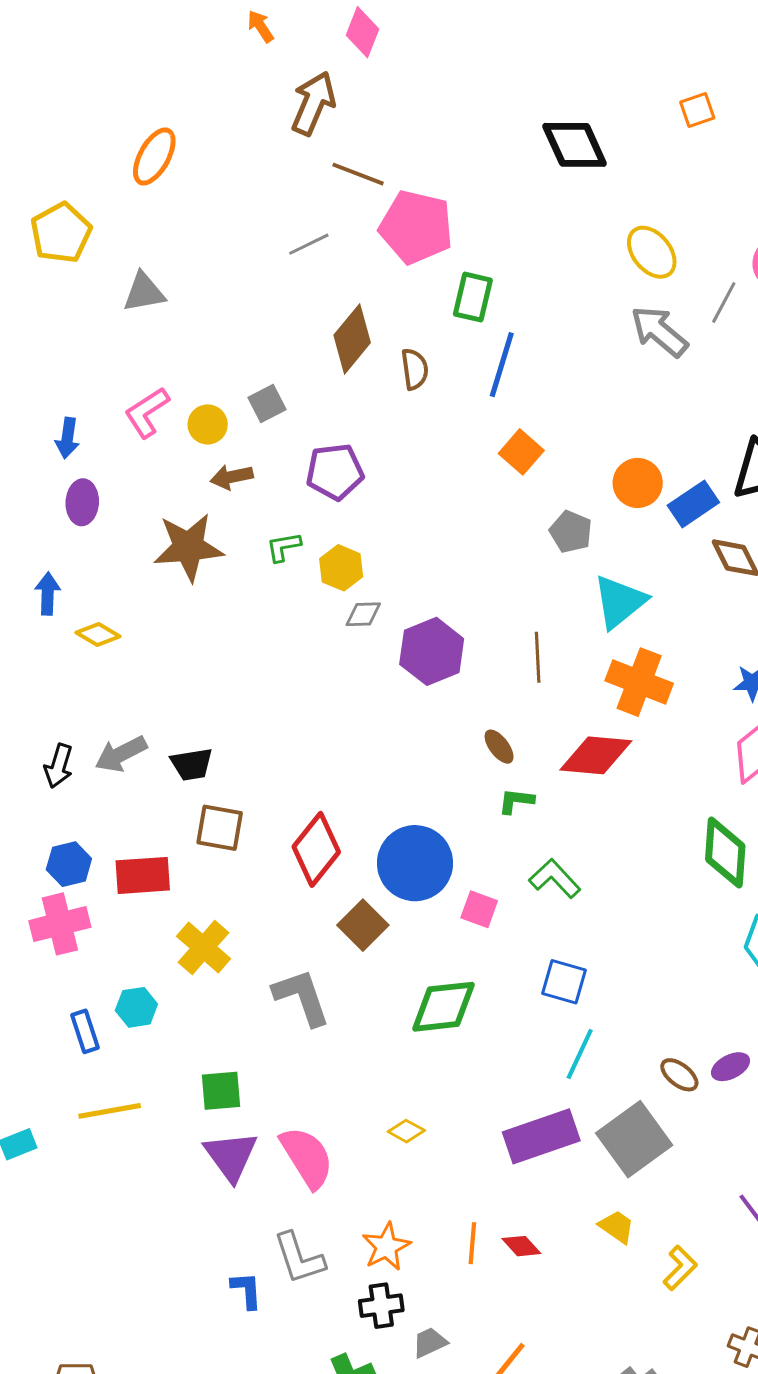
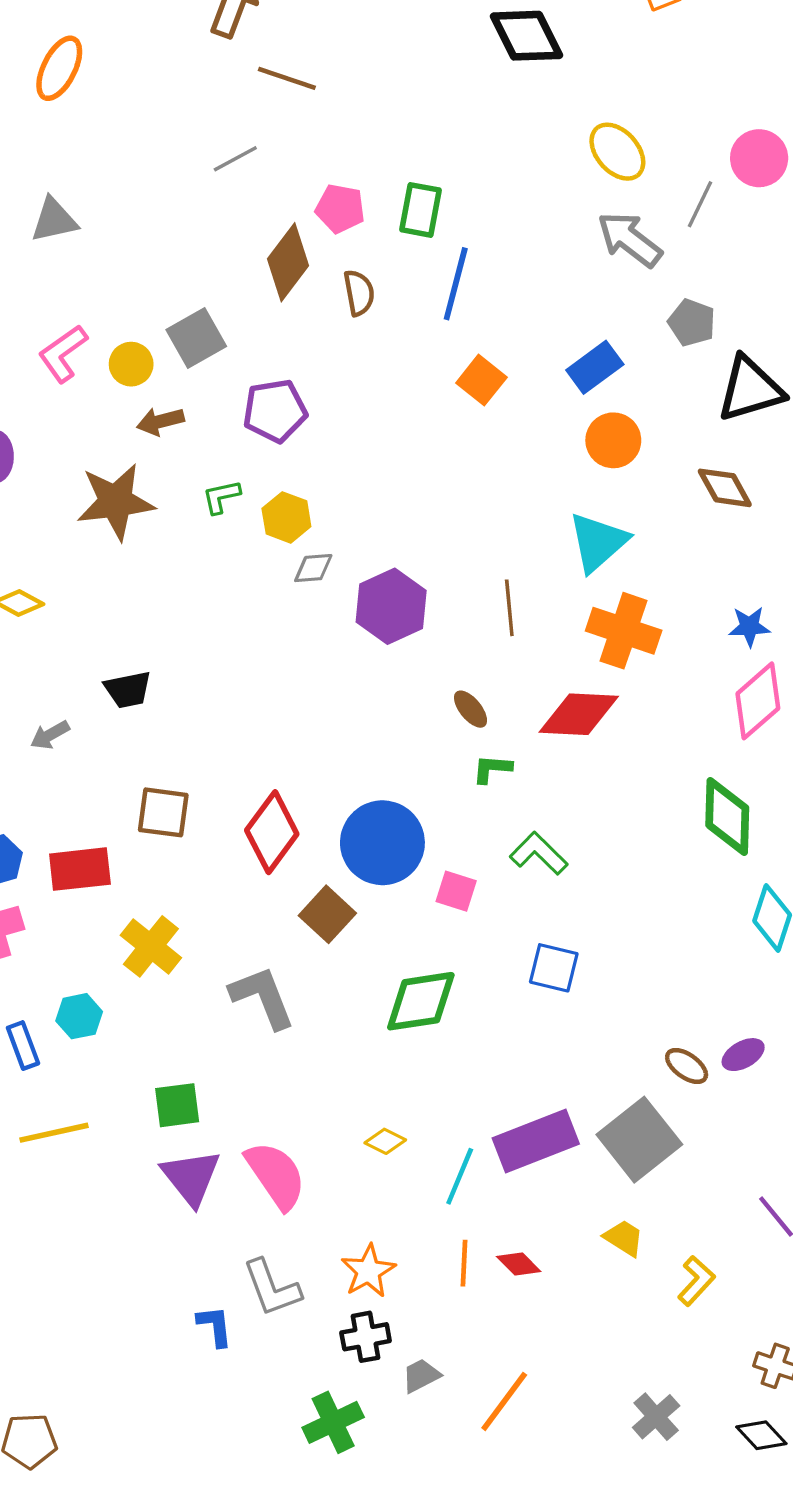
pink pentagon: (416, 227) -> (340, 209), moved, size x0.6
gray square: (267, 403) -> (196, 338), size x1.4
orange circle: (638, 483) -> (613, 440), moved
blue rectangle: (693, 504) -> (595, 367), moved
gray pentagon: (571, 532) -> (692, 323), moved
gray arrow: (121, 754) -> (50, 735), size x0.7
black trapezoid: (192, 764) -> (128, 690), moved
cyan line: (580, 1054) -> (460, 1176), moved

